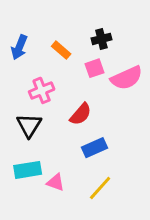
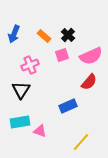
black cross: (101, 39) -> (68, 35), moved, turned -32
pink square: (95, 68) -> (62, 55), moved
red semicircle: (81, 114) -> (89, 82), moved
yellow line: (100, 188) -> (81, 142), moved

